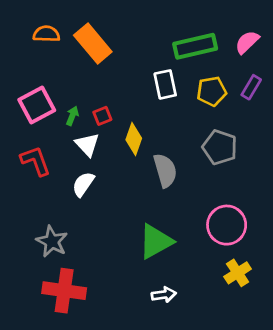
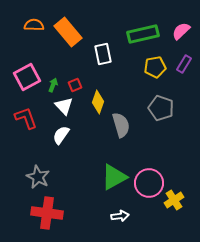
white rectangle: (165, 84) -> (103, 54), moved
pink circle: (227, 225) -> (149, 183), moved

